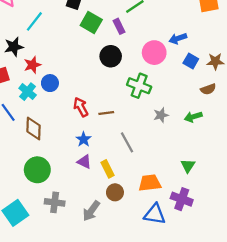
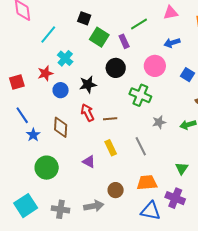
blue arrow: (178, 38) -> (172, 43), moved
black star: (14, 47) -> (88, 85), moved
cyan cross: (28, 92) -> (65, 58), moved
brown diamond: (34, 128) -> (61, 127), moved
blue star: (84, 139) -> (33, 135), moved
gray line: (127, 142) -> (141, 146), moved
yellow rectangle: (108, 169) -> (111, 148), moved
gray cross: (55, 202) -> (60, 209), moved
gray arrow: (91, 211) -> (94, 206), turned -138

